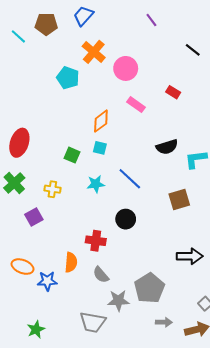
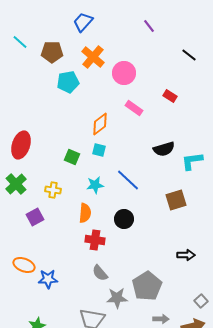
brown pentagon: (46, 24) -> (52, 52), moved
cyan pentagon: (68, 78) -> (68, 82), turned -30
black arrow: (190, 256) -> (186, 255), size x0.7
orange semicircle: (71, 262) -> (85, 213), moved

